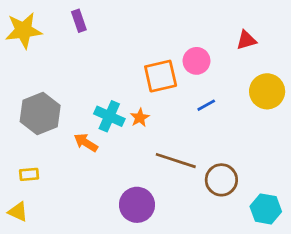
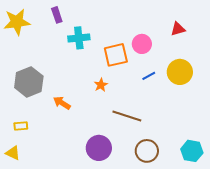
yellow circle: (267, 91) -> (180, 72), moved
cyan cross: (109, 116) -> (79, 38), moved, turned -30
brown circle: (221, 180) -> (147, 151), moved

